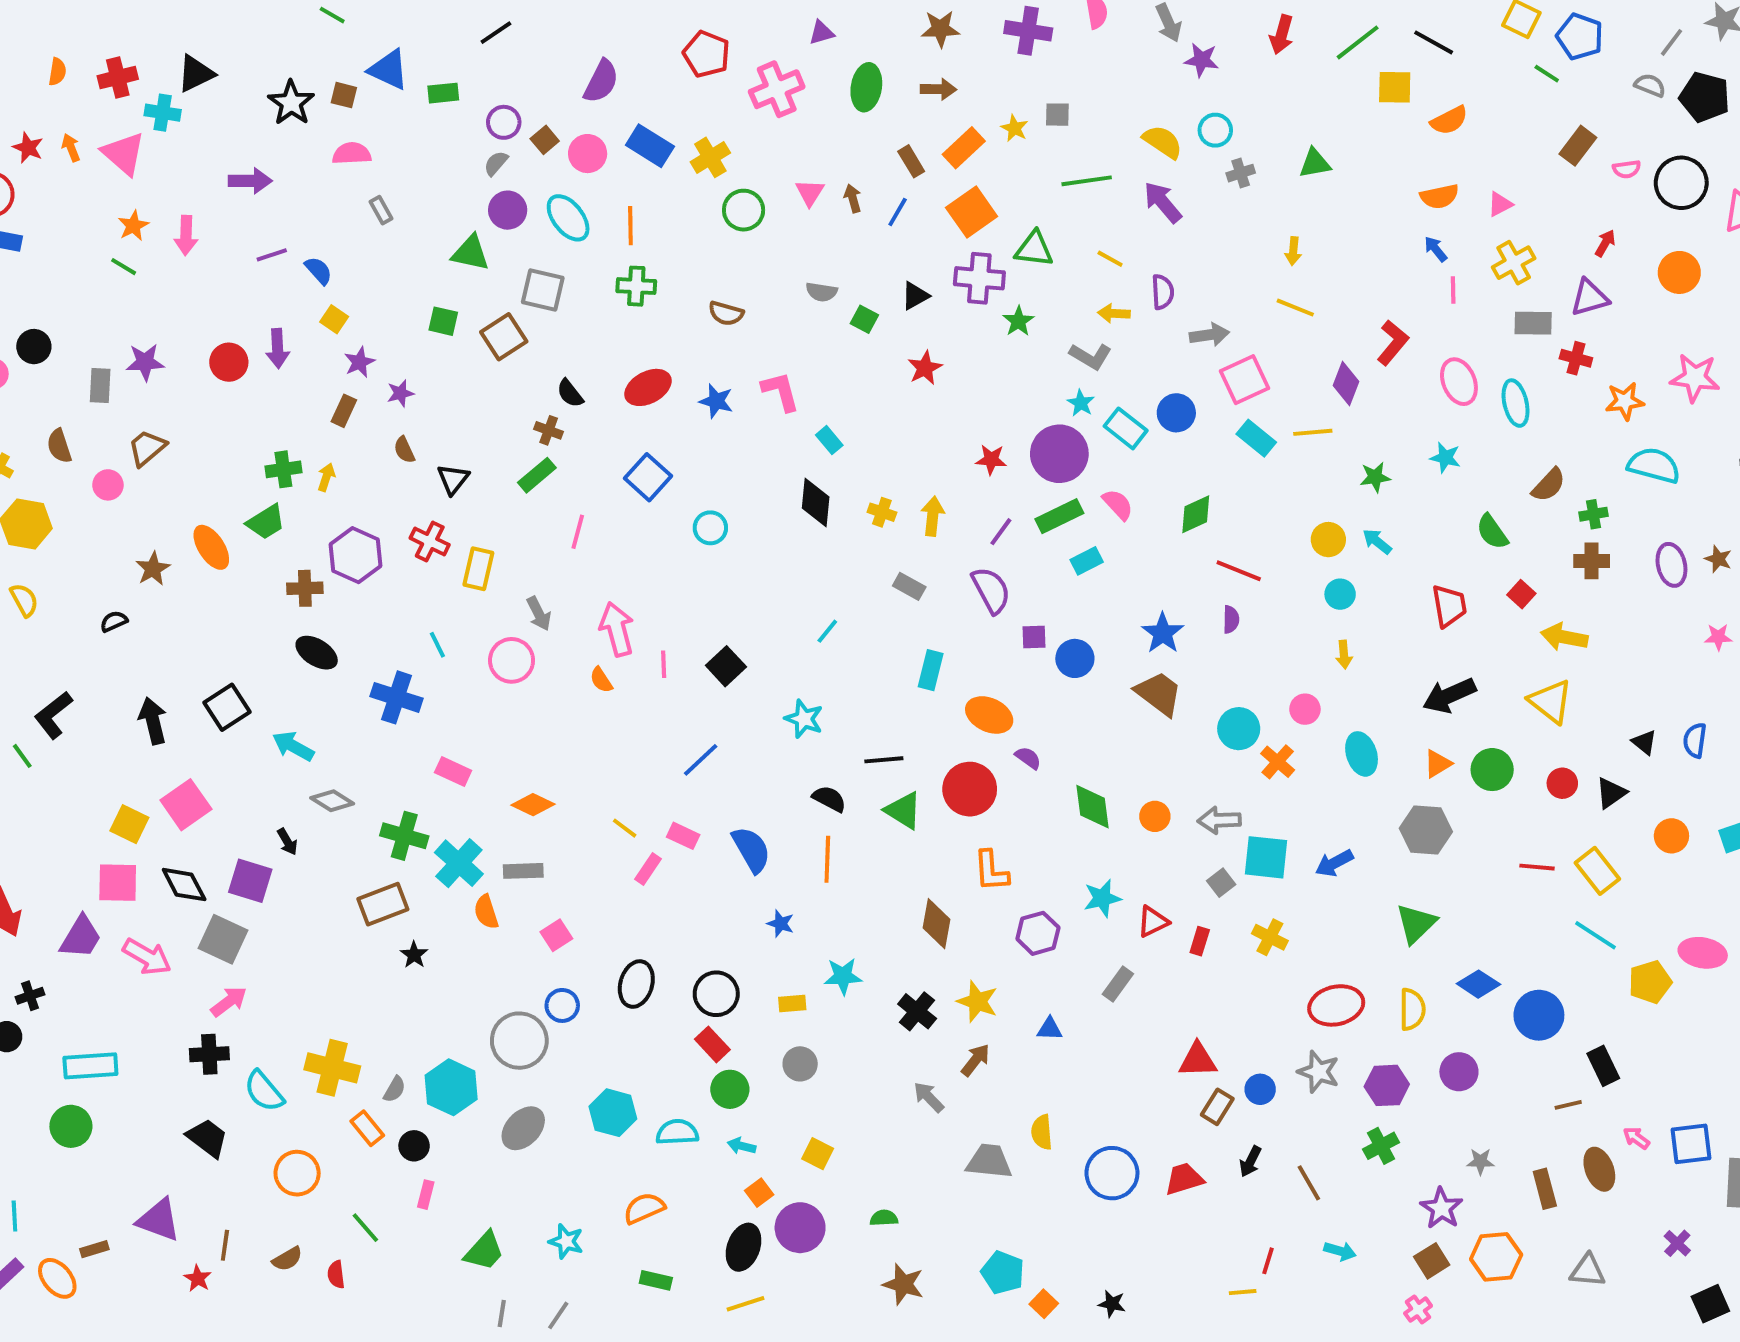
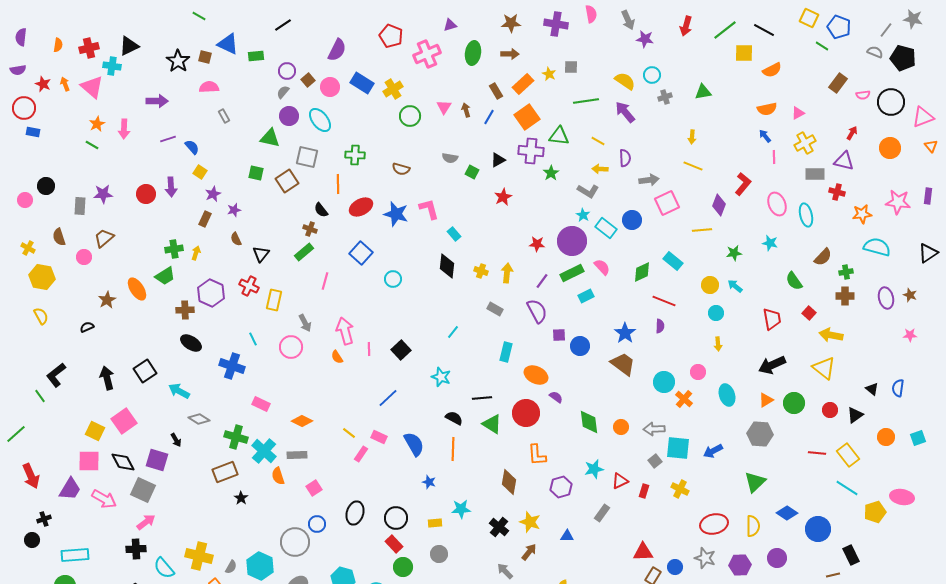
orange line: (630, 226) -> (338, 184), moved
purple triangle: (1590, 298) -> (844, 161), turned 30
blue star: (716, 401) -> (396, 214), size x1.4
cyan rectangle: (1256, 438) -> (673, 261), moved

